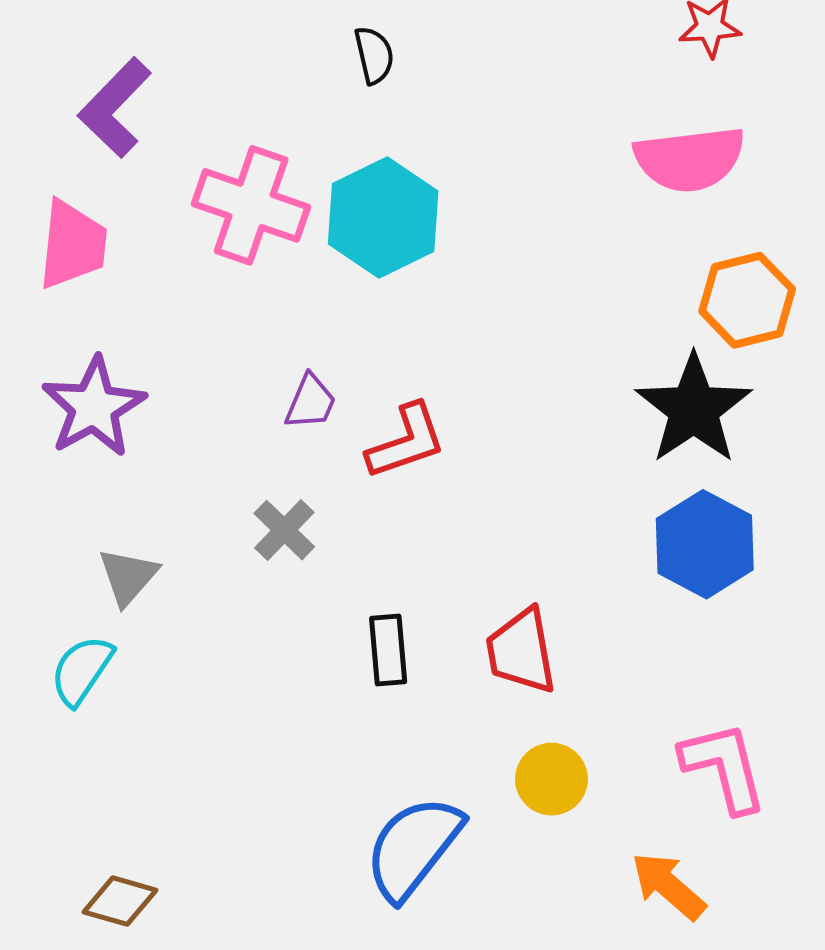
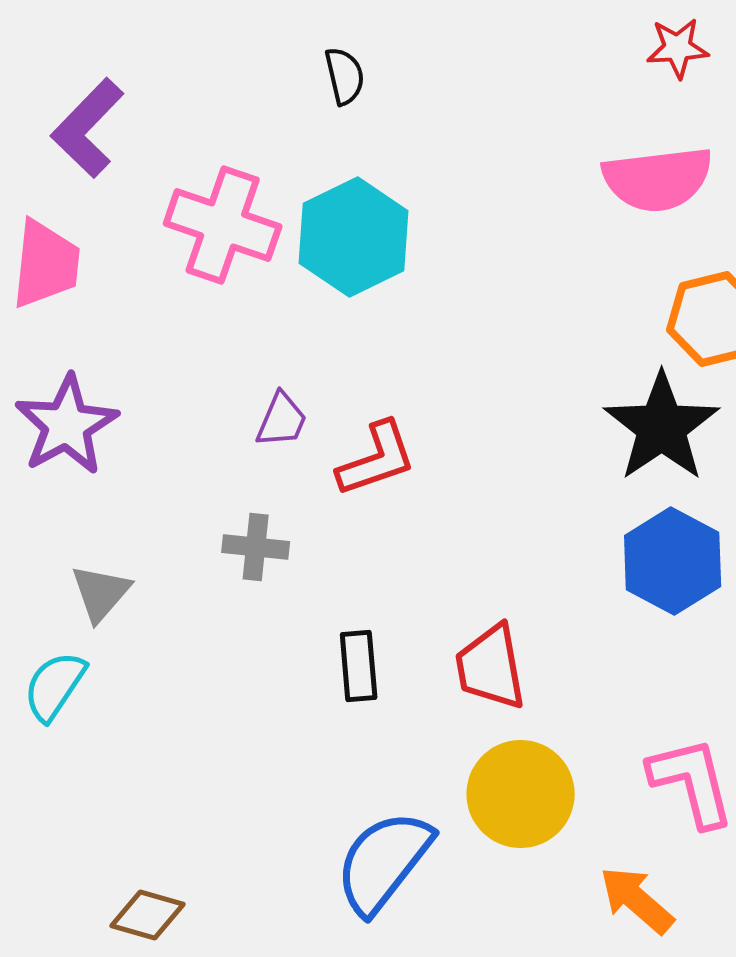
gray cross: (284, 530) -> (256, 547), turned -38
yellow circle: (551, 779) -> (521, 794), size x1.5
brown diamond: (120, 901) -> (148, 915), moved

